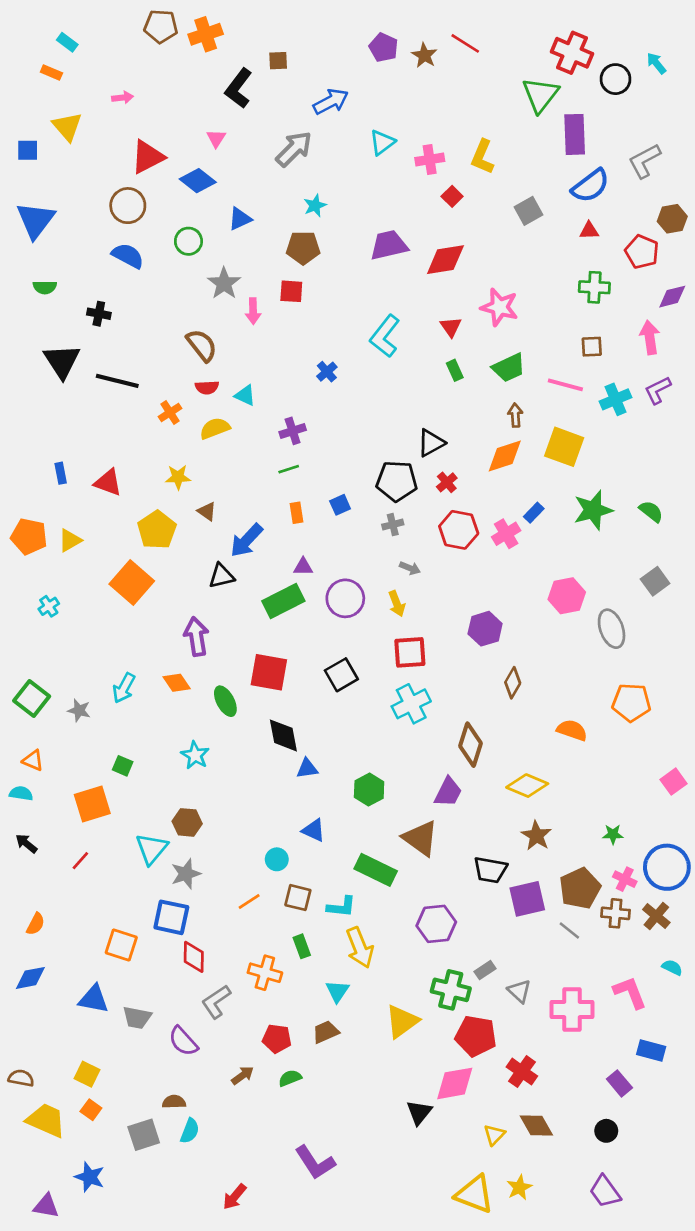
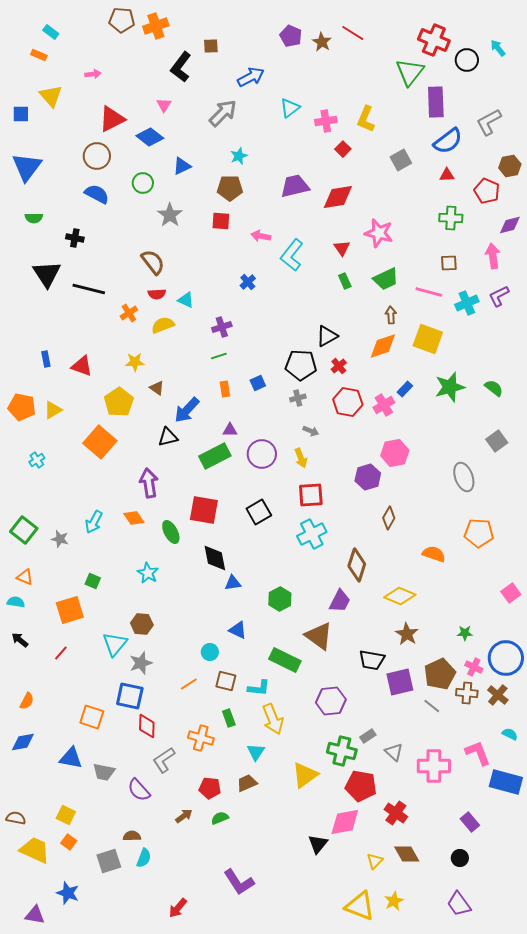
pink arrow: (253, 311) -> (261, 236), moved, turned 102
pink hexagon: (567, 596) -> (395, 453), moved
blue rectangle: (651, 1050) -> (506, 782), moved, size x1.5

